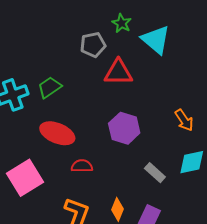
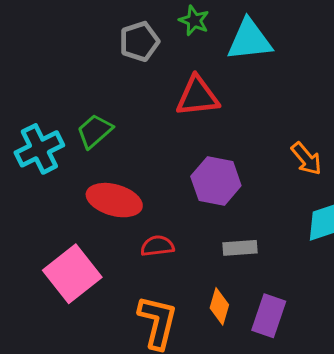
cyan triangle: (156, 40) -> (249, 40), turned -40
gray pentagon: (93, 45) -> (139, 41), moved
gray rectangle: (155, 173) -> (240, 248), moved, turned -40

